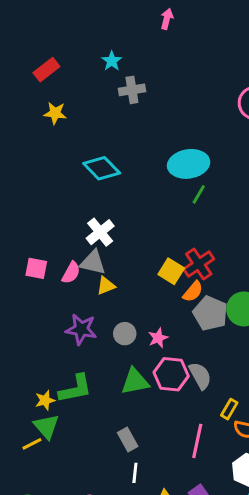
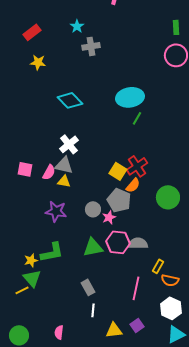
yellow triangle: (106, 286) -> (64, 181), moved, turned 32
gray pentagon: (210, 313) -> (119, 200), moved
gray circle: (125, 334) -> (93, 209), moved
gray semicircle: (200, 376) -> (138, 243), turned -60

